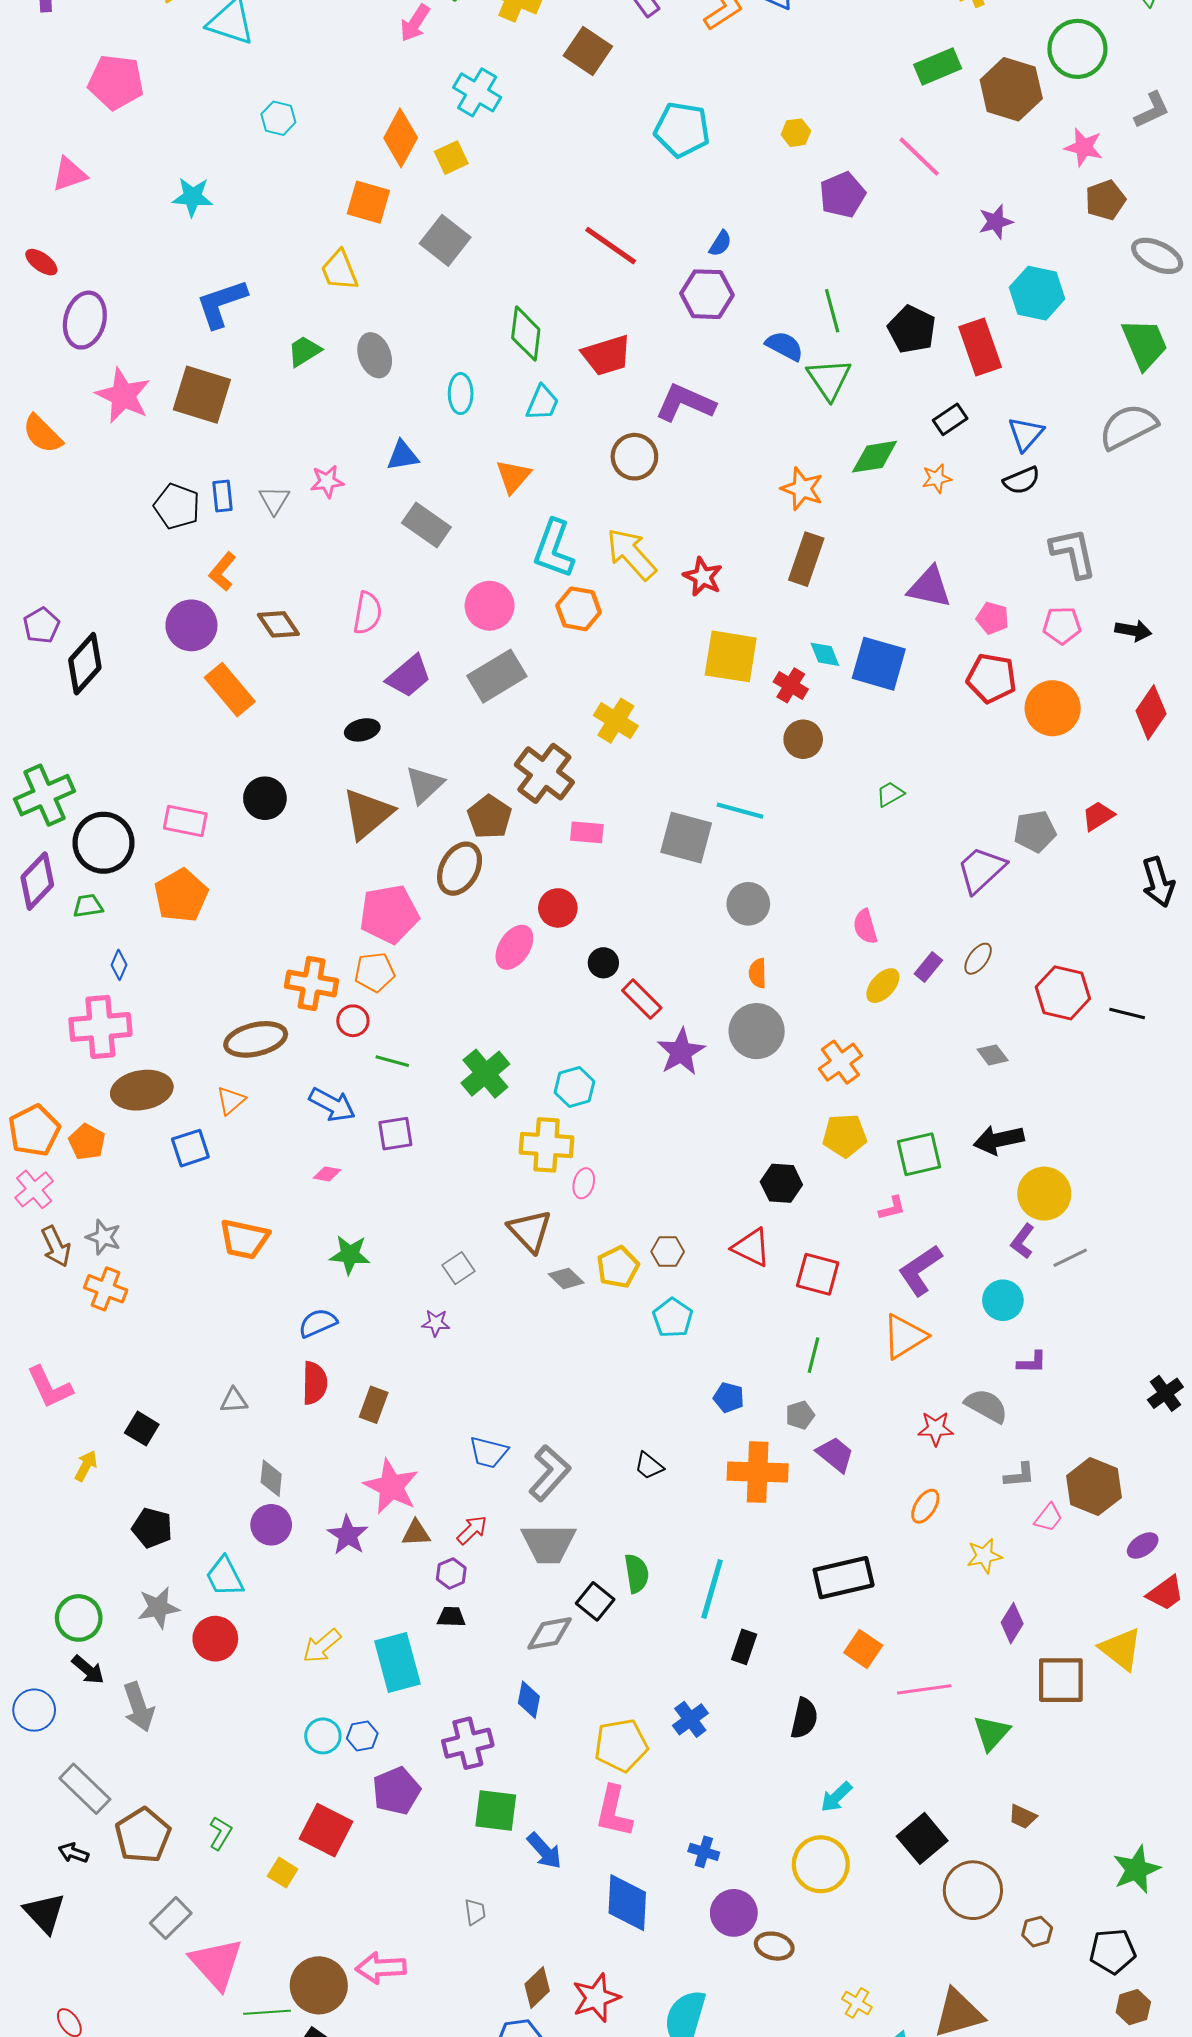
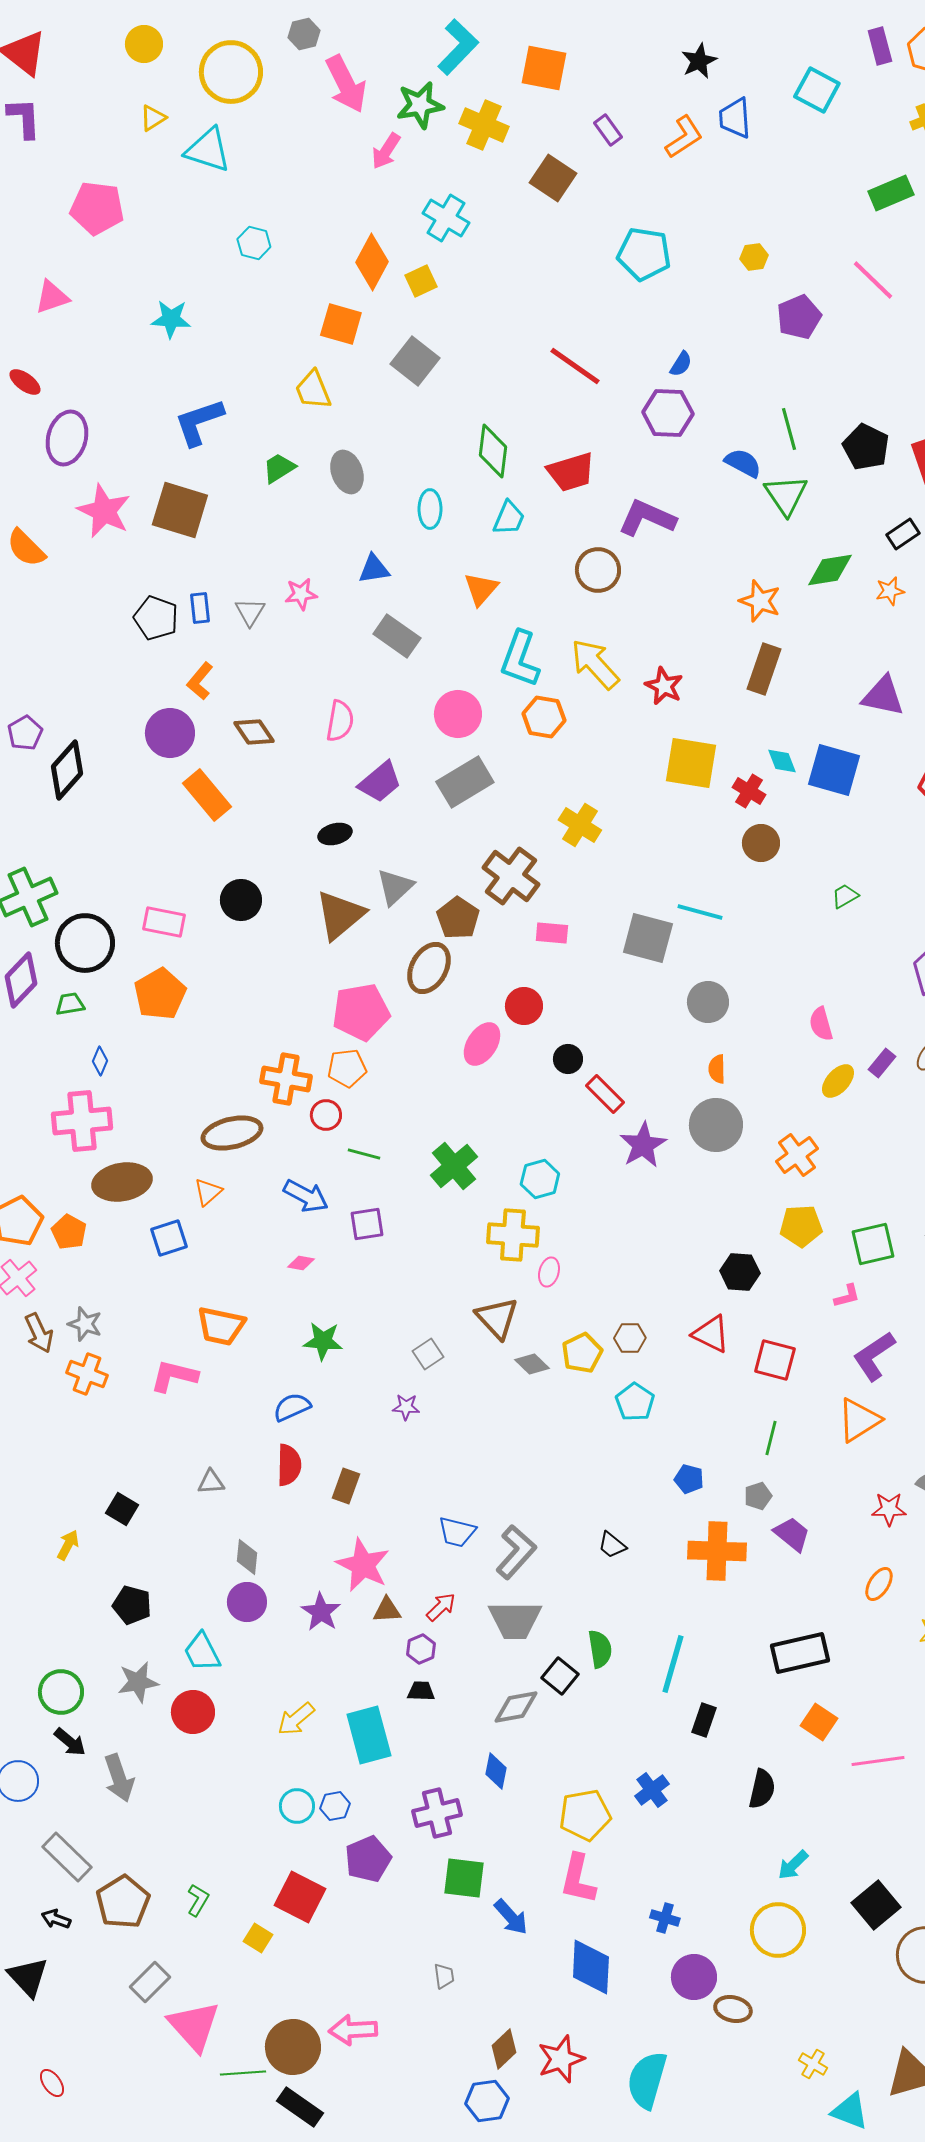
pink L-shape: (50, 1387) -> (174, 1376), moved, turned 129

